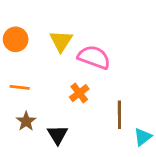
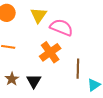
orange cross: (79, 93) -> (50, 52), size x1.5
brown star: (26, 121) -> (12, 79), moved

